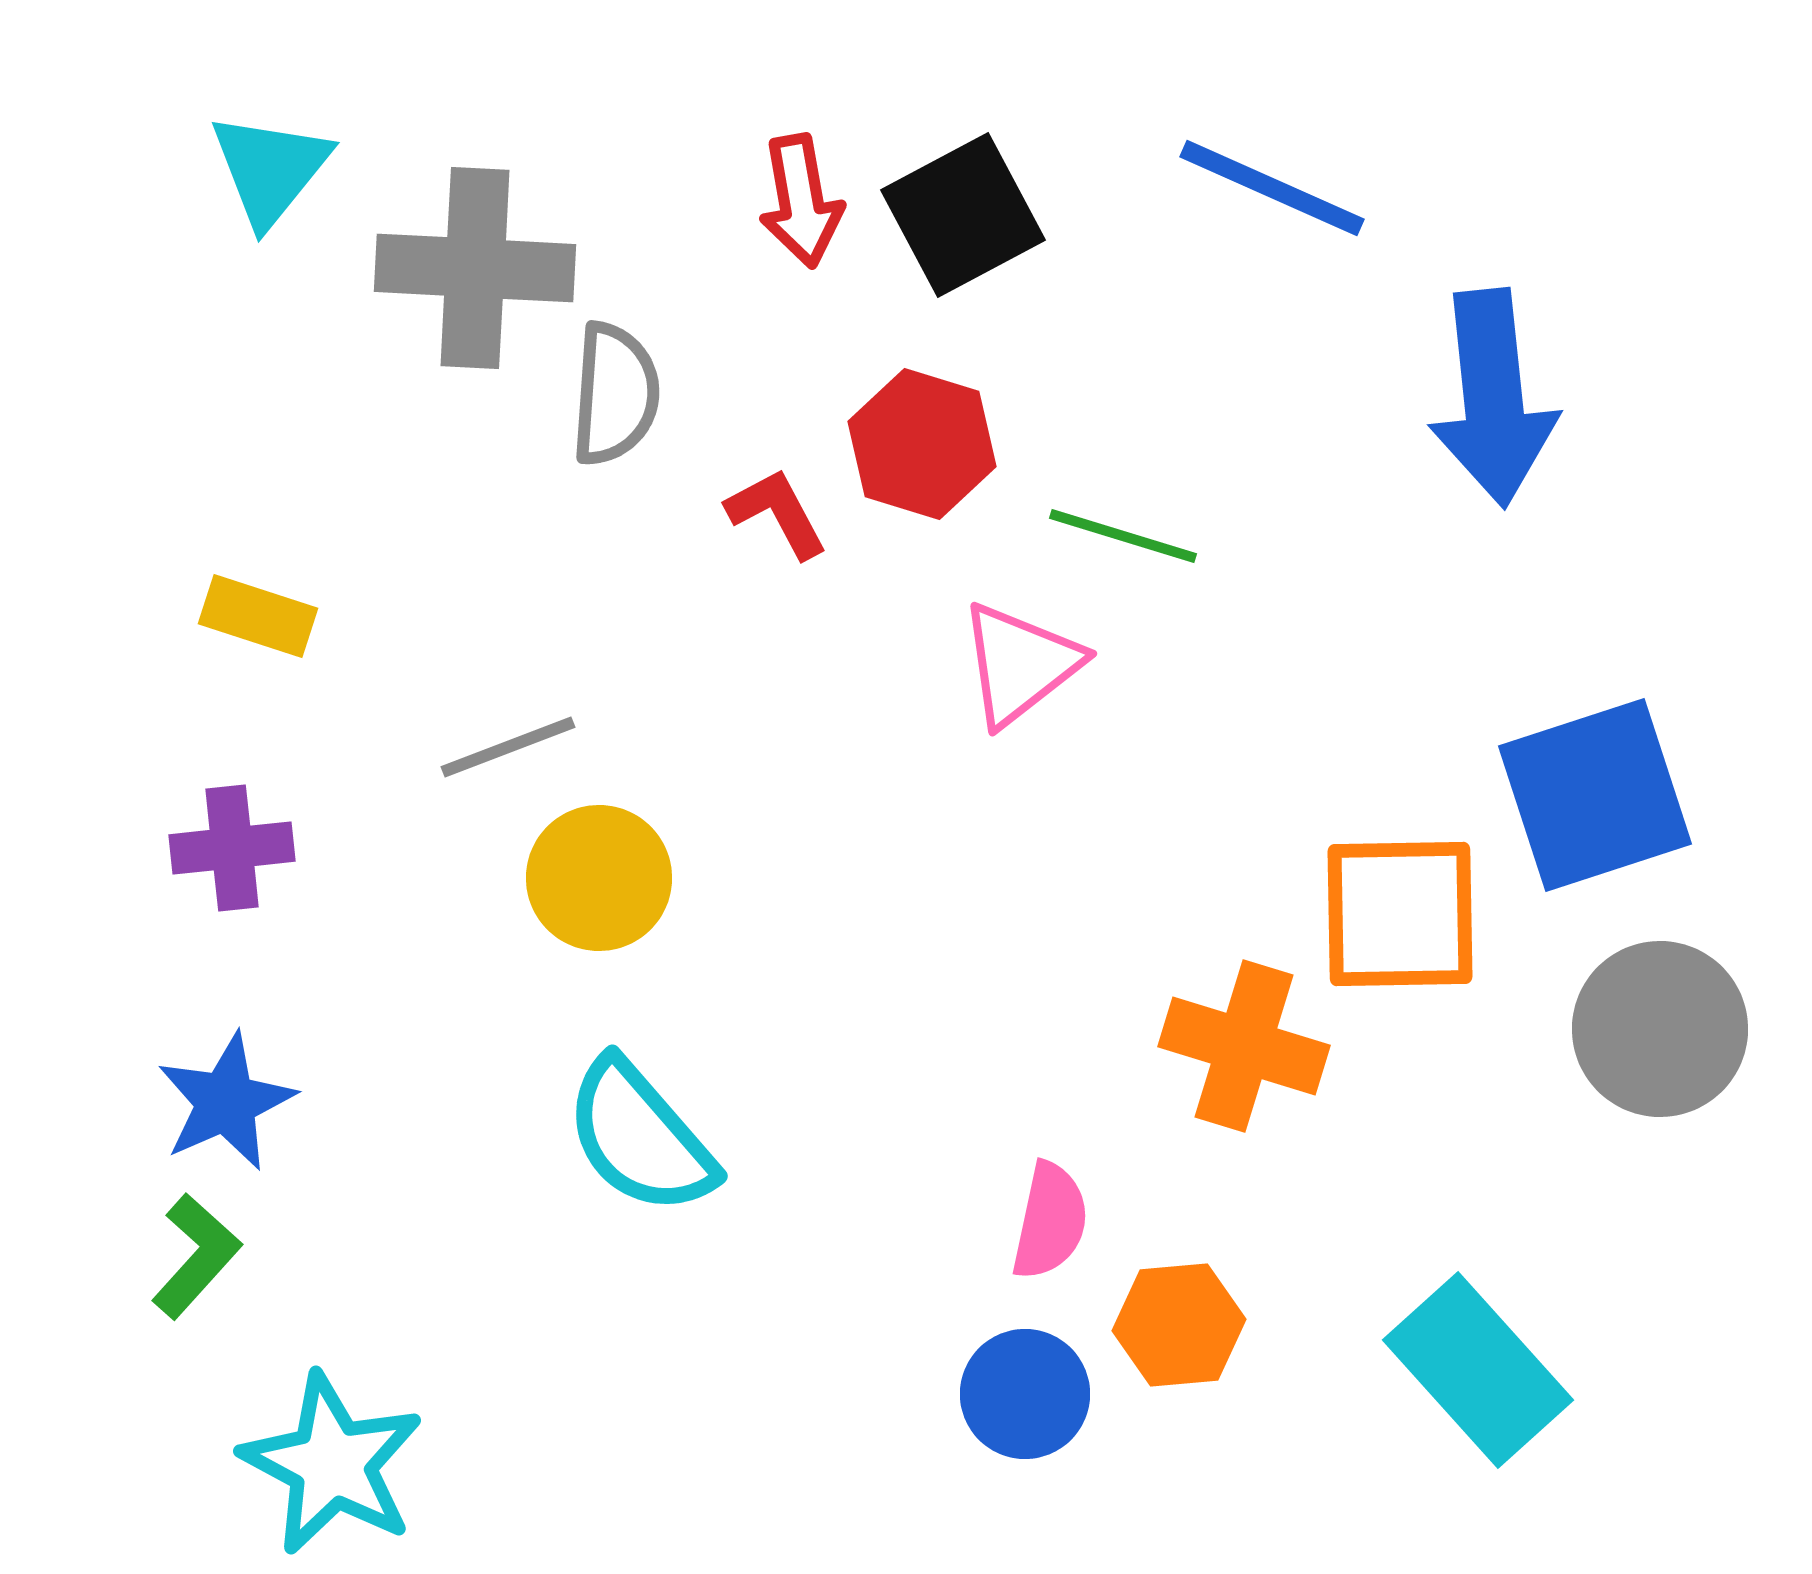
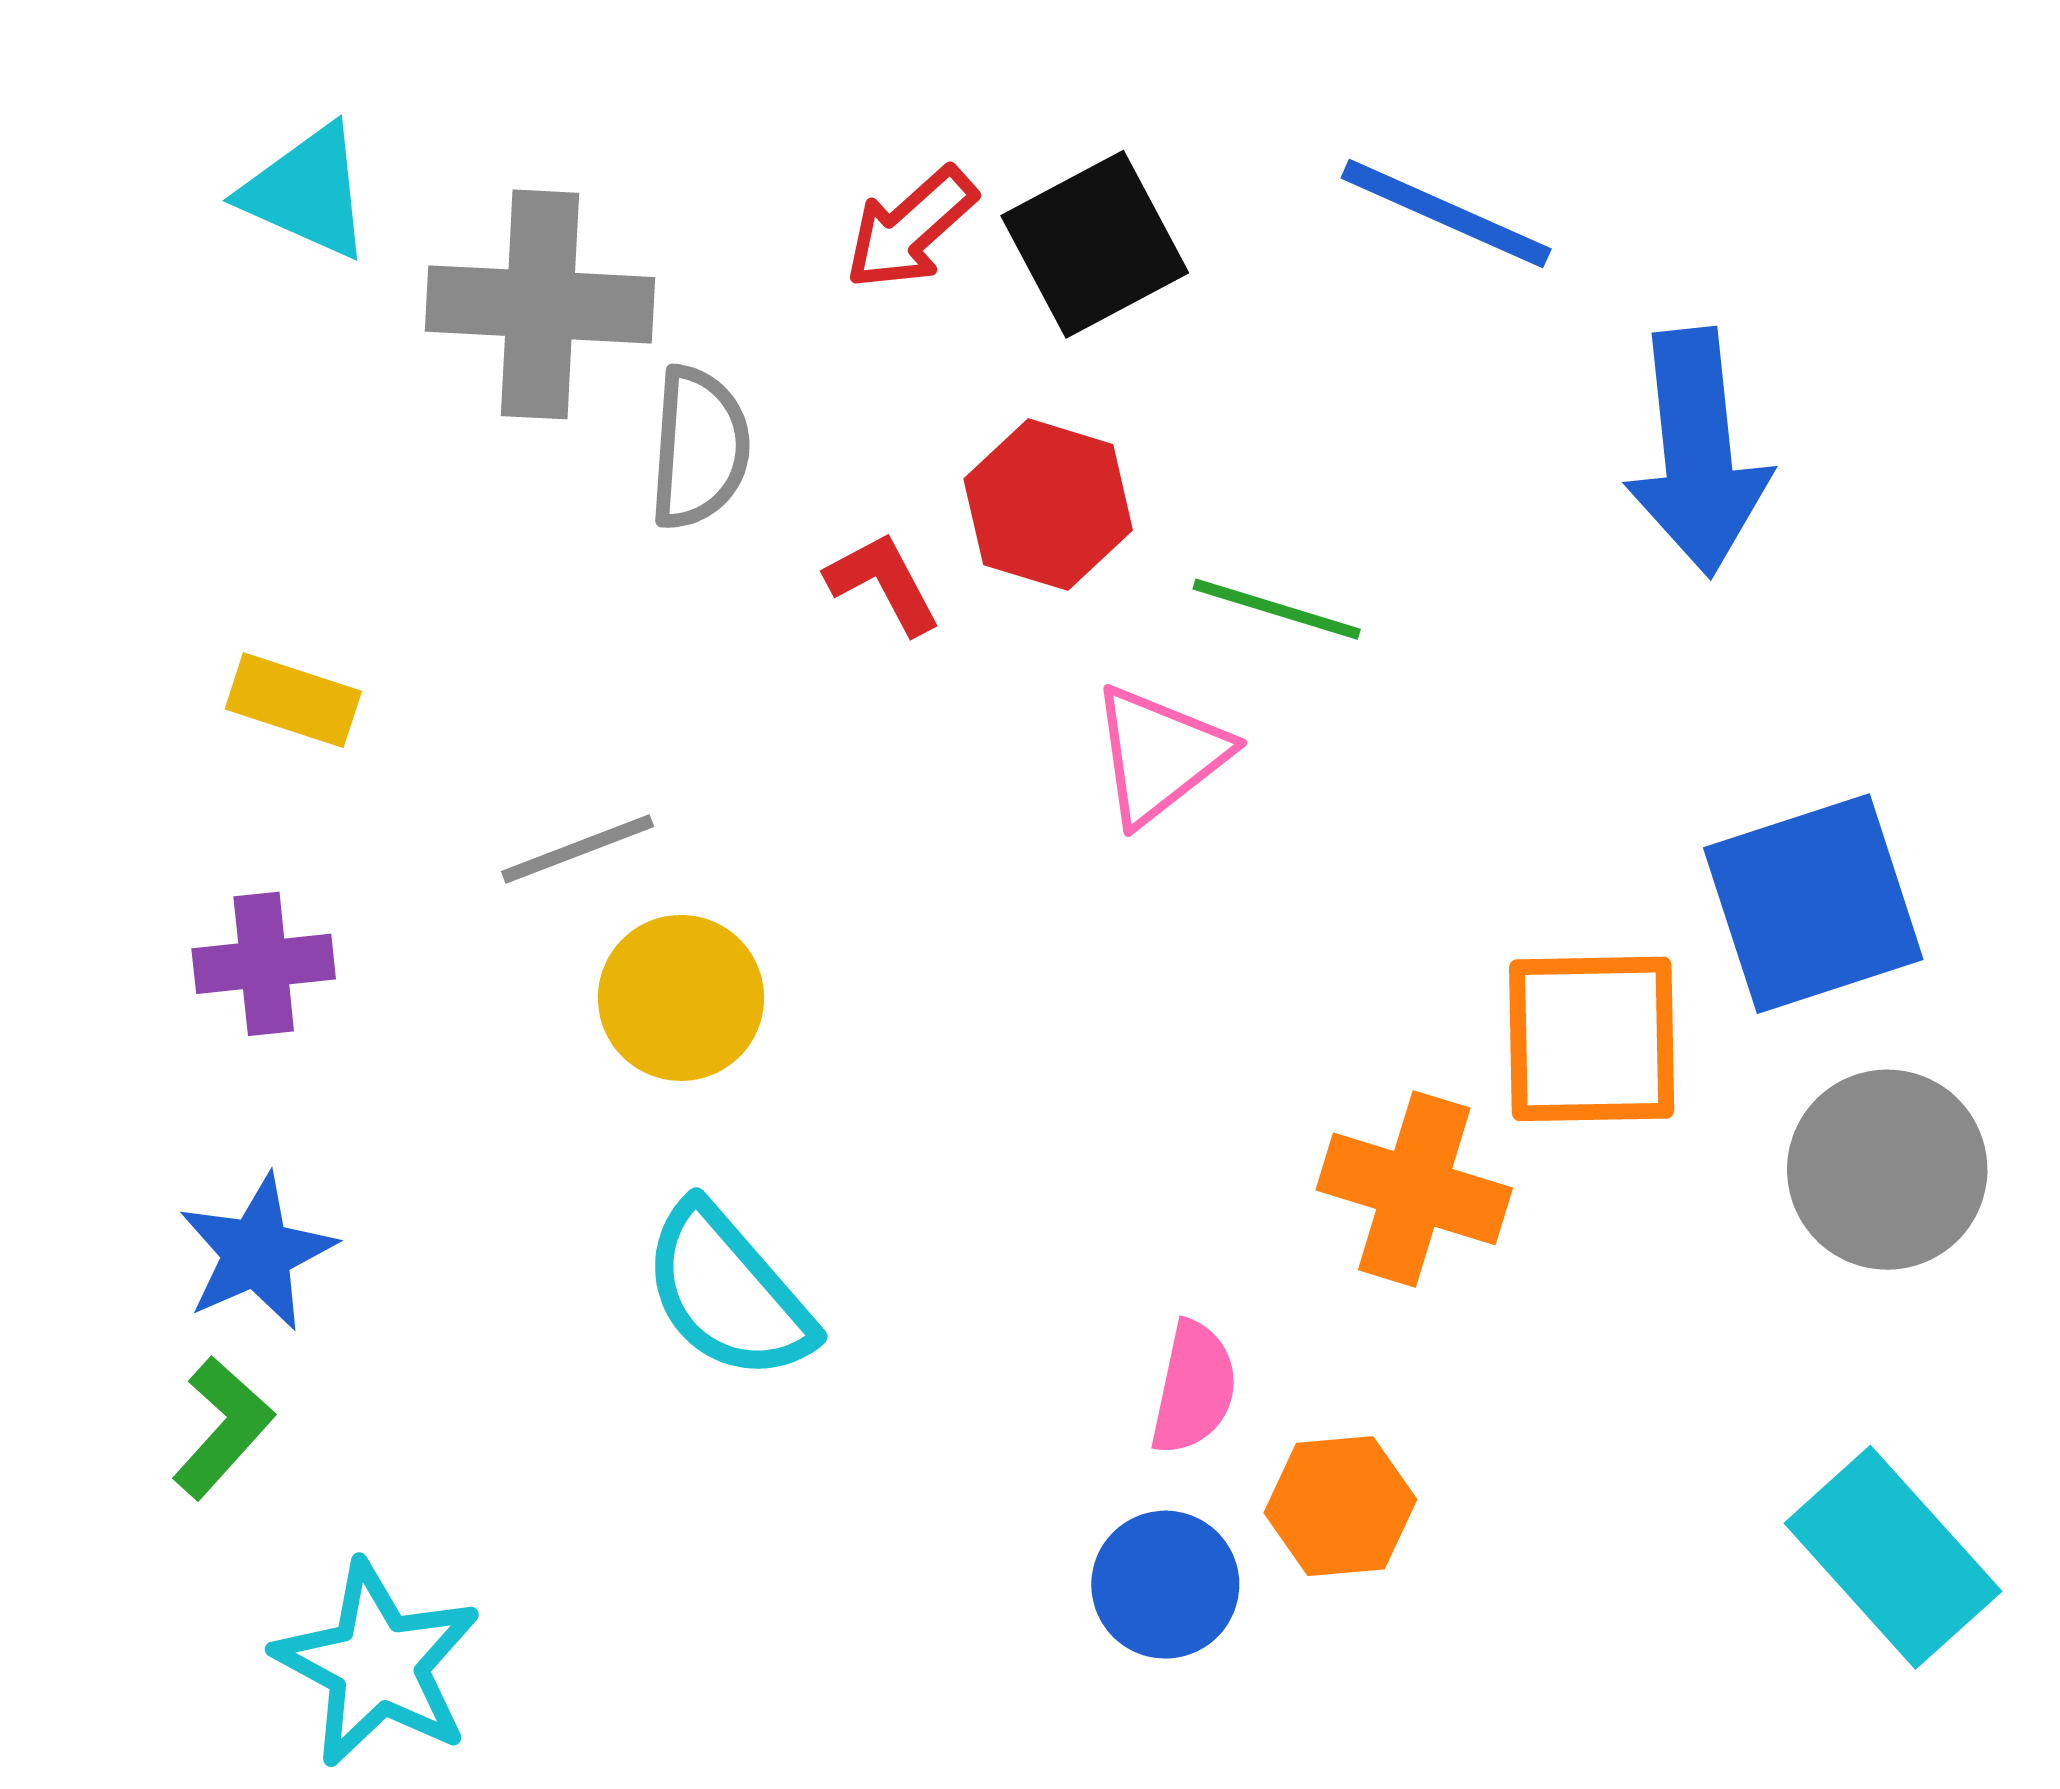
cyan triangle: (270, 169) -> (307, 192), turned -45
red arrow: (801, 201) -> (911, 228), turned 58
cyan rectangle: (1478, 1370) -> (1893, 1557), moved

